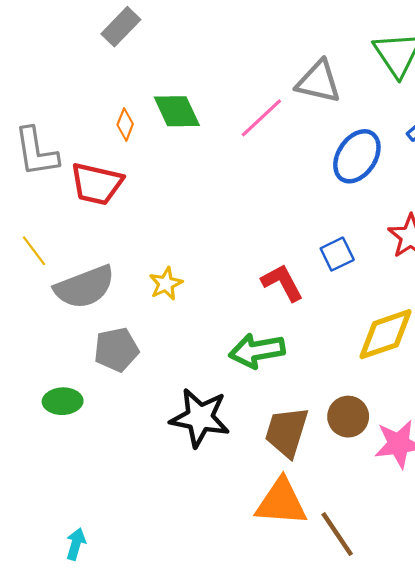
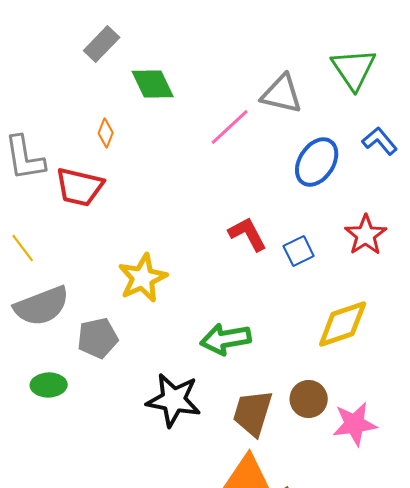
green diamond: (177, 111) -> (153, 84), moved
red L-shape: (282, 283) -> (248, 234), moved
yellow star: (166, 284) -> (143, 278), size x1.6
gray semicircle: (85, 287) -> (42, 306), moved

